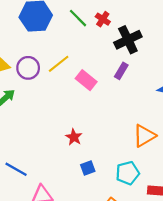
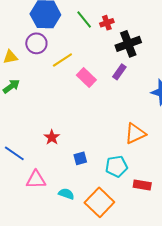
red cross: (103, 19) -> (107, 23), turned 32
purple circle: (28, 68) -> (36, 43), moved
red star: (74, 137) -> (52, 137), moved

